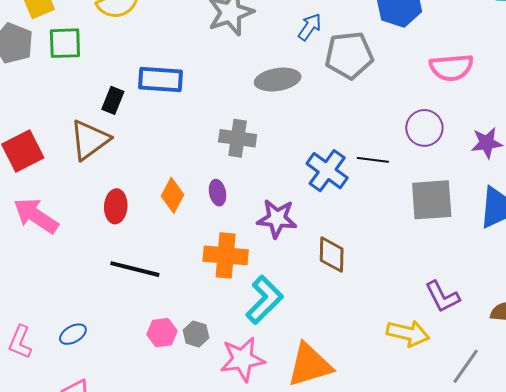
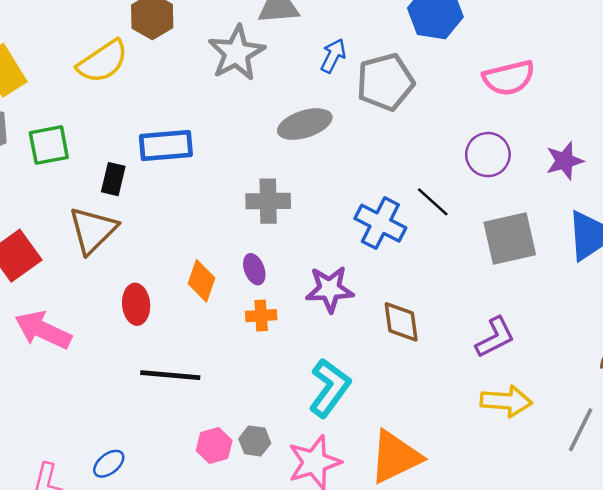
green square: (65, 43) -> (49, 145), moved
black line: (373, 160) -> (433, 202), turned 44
orange cross: (226, 255) -> (261, 316), moved, size x0.6
purple L-shape: (442, 297) -> (495, 337), moved, turned -81

